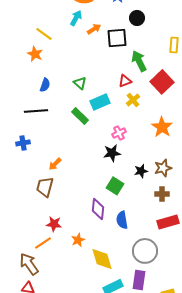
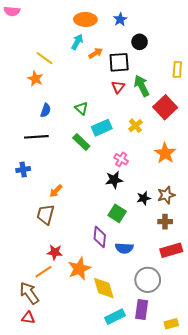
red triangle: (125, 81) -> (118, 87), moved, turned -32
pink cross: (119, 133) -> (121, 159), turned -32
blue semicircle: (122, 220) -> (124, 248), turned -78
orange star: (78, 240) -> (79, 269), size x1.6

